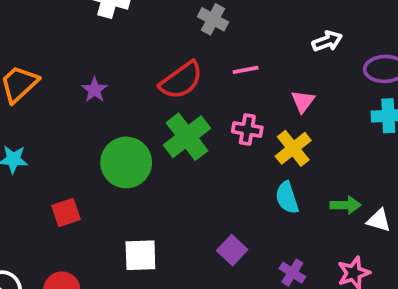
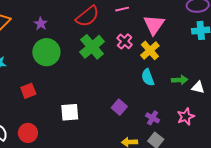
pink triangle: (303, 101) -> (154, 25), size x1.6
pink cross: (247, 130) -> (125, 41), turned 35
green circle: (126, 162) -> (46, 52), moved

